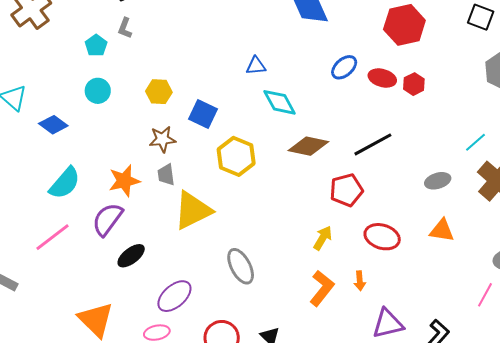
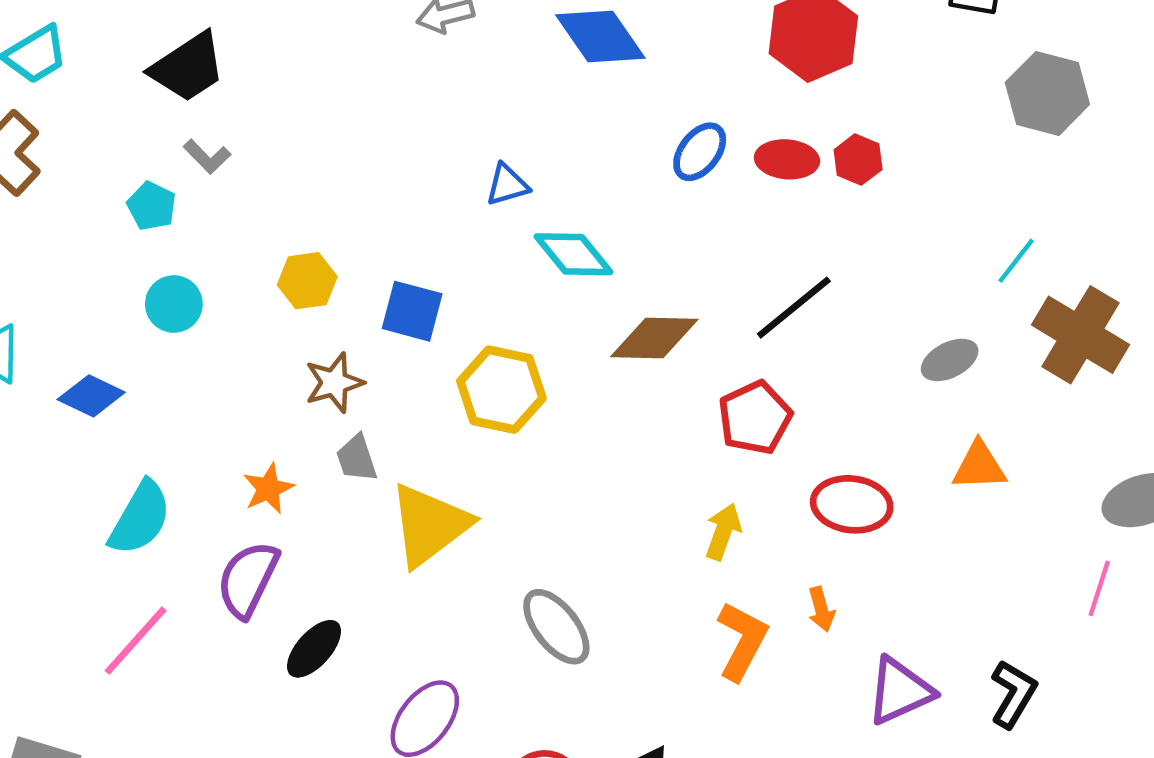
gray L-shape: (125, 28) -> (207, 157), turned -55
orange star: (124, 181) -> (268, 489), size x0.7

